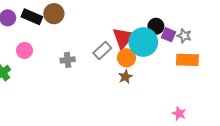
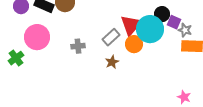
gray star: (184, 36) -> (185, 30), moved
pink circle: (25, 50) -> (37, 37), size x1.6
brown star: (125, 77) -> (112, 62), moved

